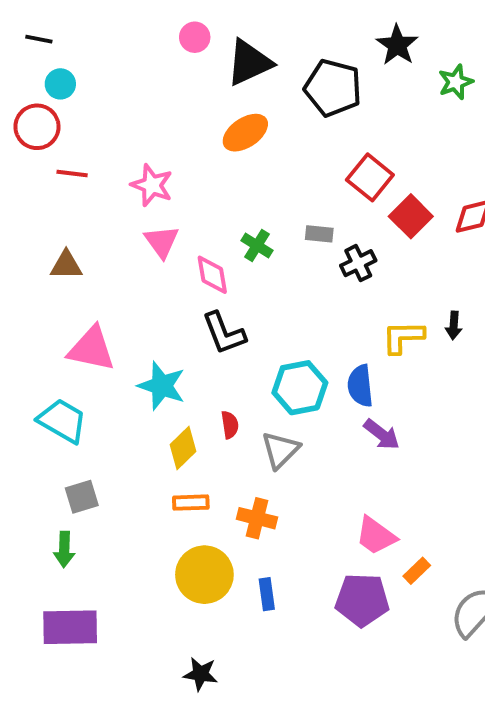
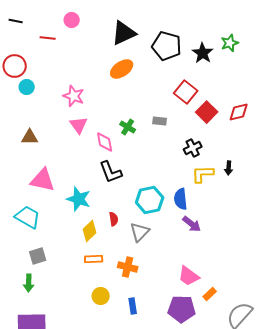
pink circle: (195, 37) -> (72, 20), moved
black star: (397, 45) -> (203, 53), moved
cyan circle: (60, 84) -> (27, 87), moved
red line: (72, 174) -> (48, 38), moved
black cross: (358, 263) -> (193, 148), moved
yellow circle: (204, 575) -> (101, 296), size x0.6

